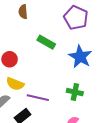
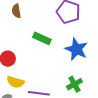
green cross: (75, 92) -> (74, 84), turned -35

